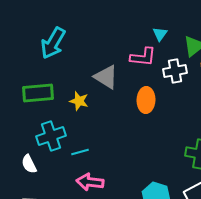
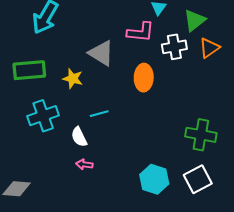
cyan line: (80, 152) -> (99, 114), moved
white semicircle: (29, 164) -> (79, 137), moved
pink arrow: (90, 182) -> (84, 164), size x0.6

